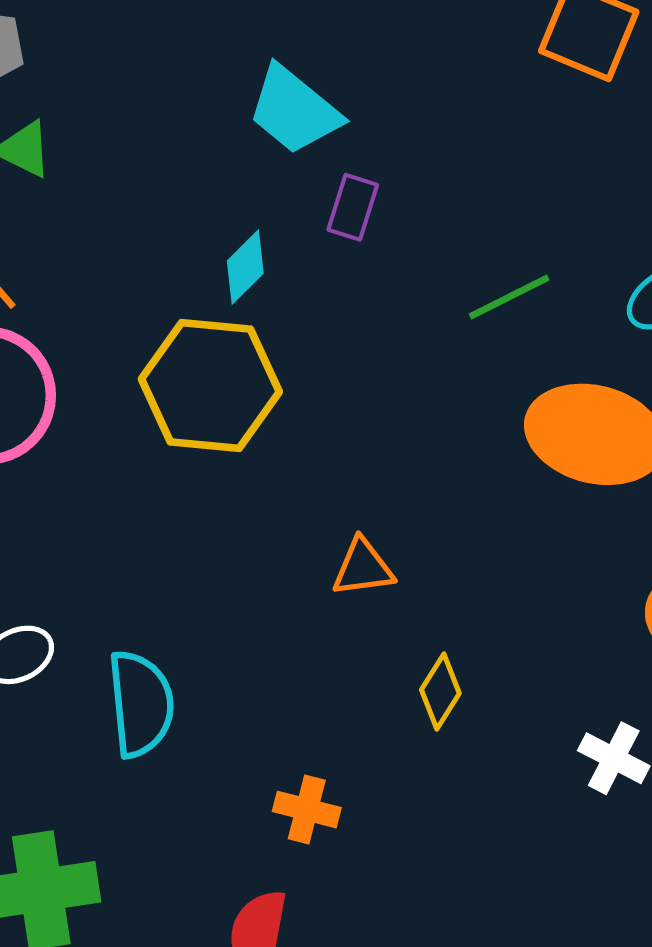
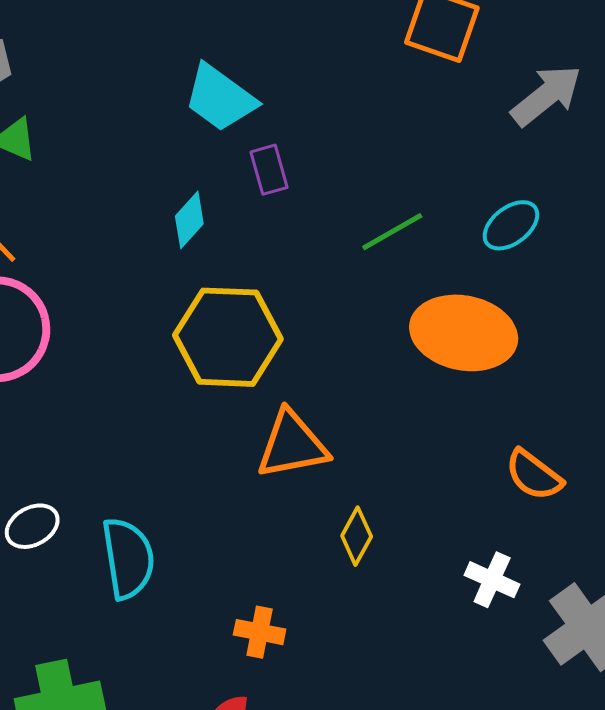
purple rectangle: (353, 207) -> (269, 170), turned -30
yellow hexagon: (210, 385) -> (228, 337), moved
orange triangle: (363, 568) -> (292, 445), size x1.5

